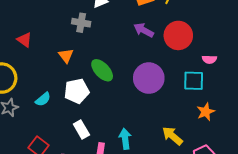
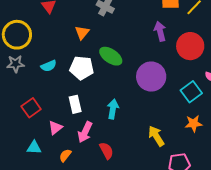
purple arrow: (144, 30) -> (160, 31), turned 30
green ellipse: (102, 70) -> (111, 56), turned -30
cyan square: (194, 81) -> (191, 92), turned 35
cyan arrow: (125, 139) -> (113, 109), moved

